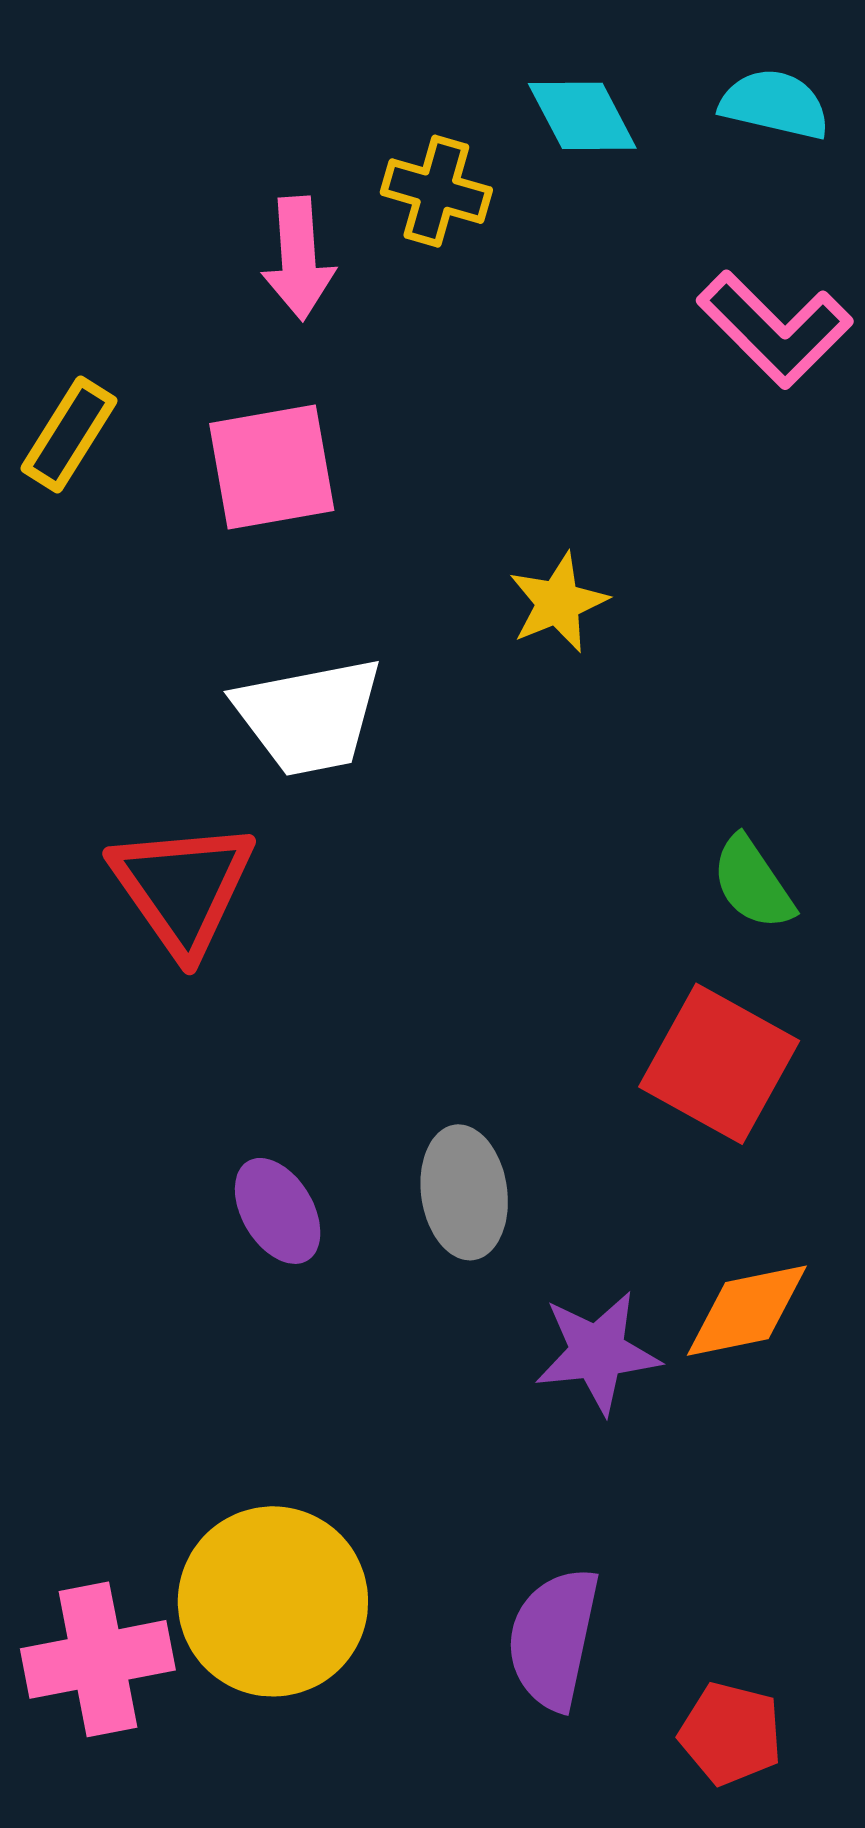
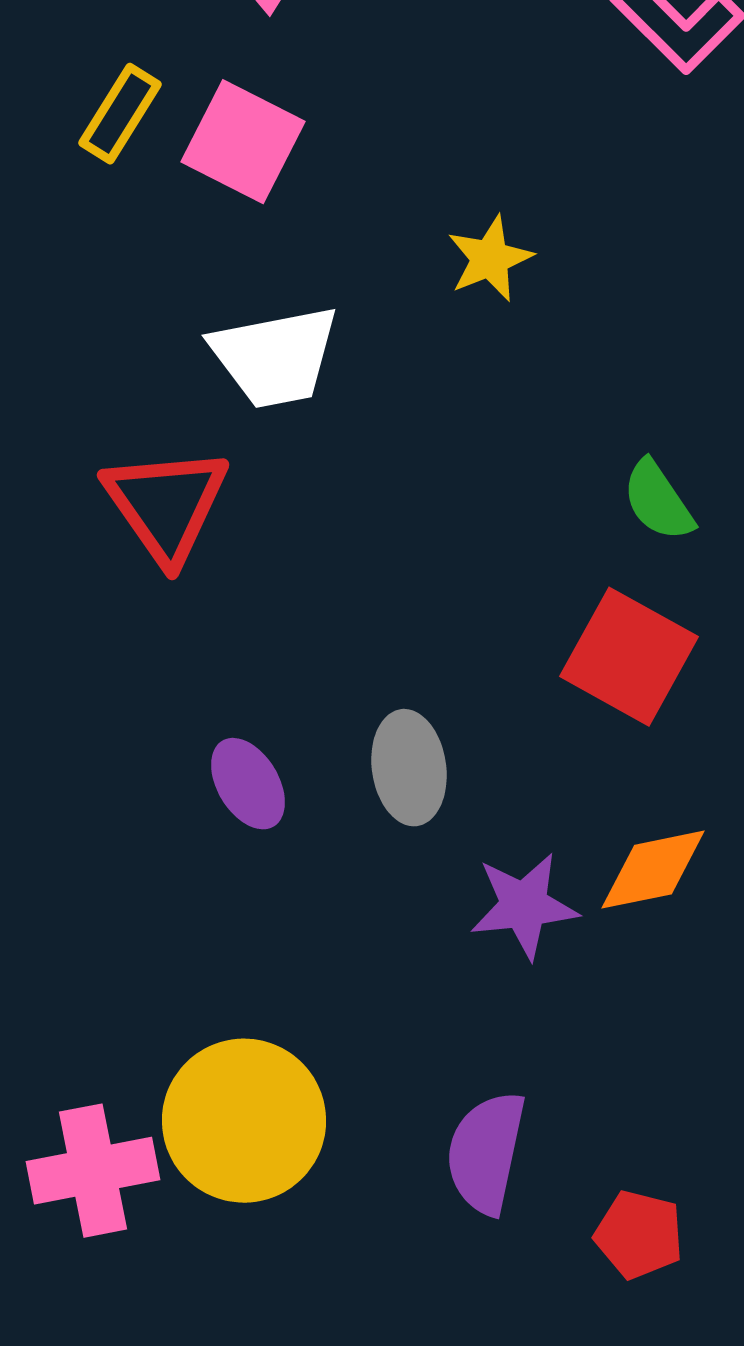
yellow rectangle: (69, 435) -> (120, 114), moved
pink square: (272, 467) -> (243, 142), turned 37

